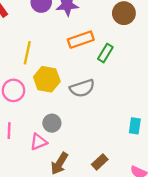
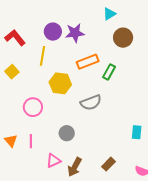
yellow line: (27, 53) -> (43, 56), moved
yellow hexagon: (47, 79) -> (60, 83), moved
pink triangle: (39, 142) -> (53, 161), moved

